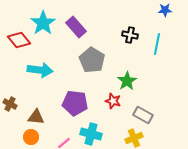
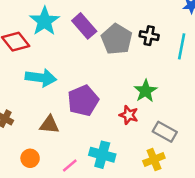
gray pentagon: (92, 60) -> (117, 39), moved
purple pentagon: (75, 103) -> (83, 101), moved, turned -30
brown triangle: (36, 117) -> (49, 125), moved

